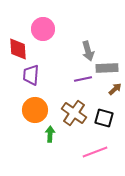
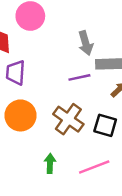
green arrow: (50, 134) -> (50, 163), moved

